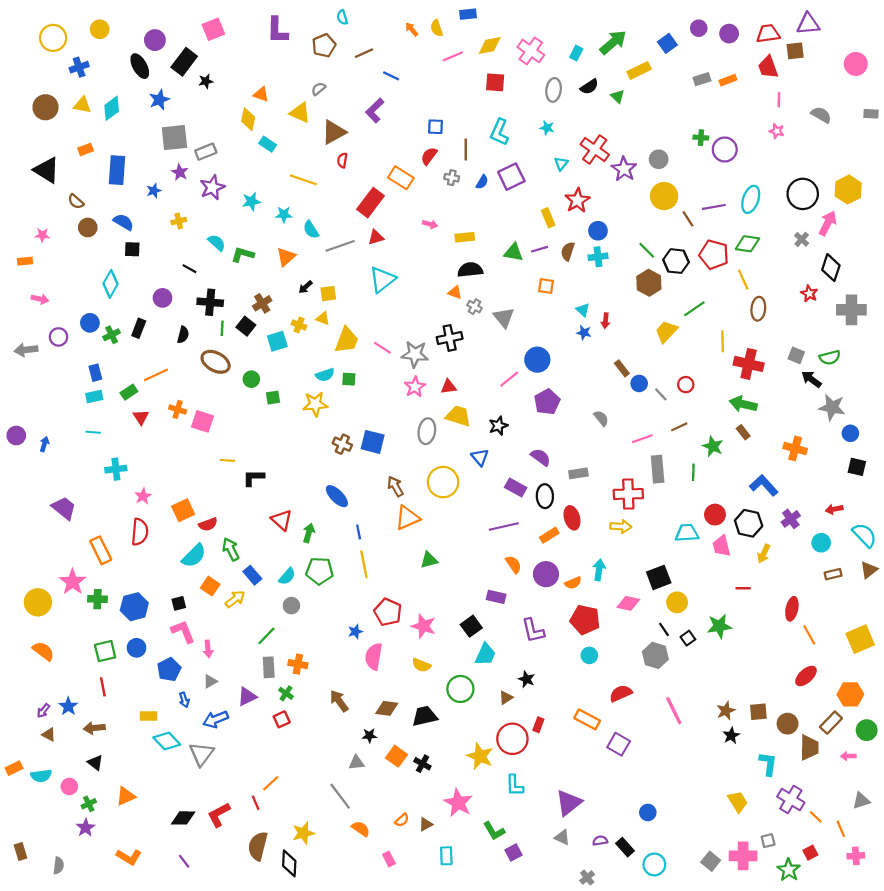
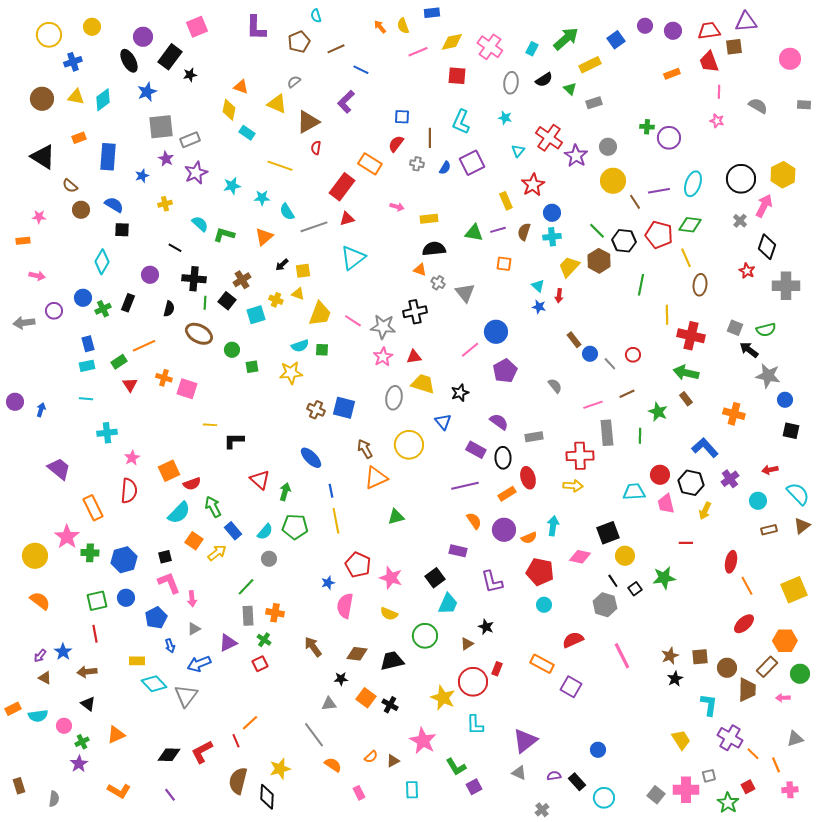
gray rectangle: (702, 79) -> (594, 103), moved
green line: (694, 309) -> (641, 285), turned -45
yellow trapezoid: (666, 331) -> (569, 267), moved

